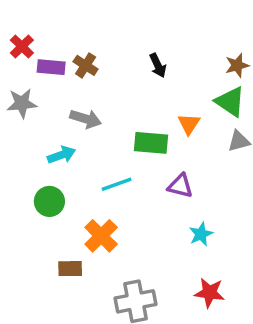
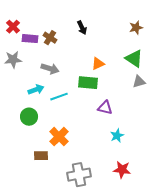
black arrow: (158, 65) -> (82, 28), moved
brown star: (237, 65) -> (136, 28), moved
orange triangle: (189, 124) -> (98, 64), moved, turned 32
cyan line: (117, 184) -> (59, 97), moved

